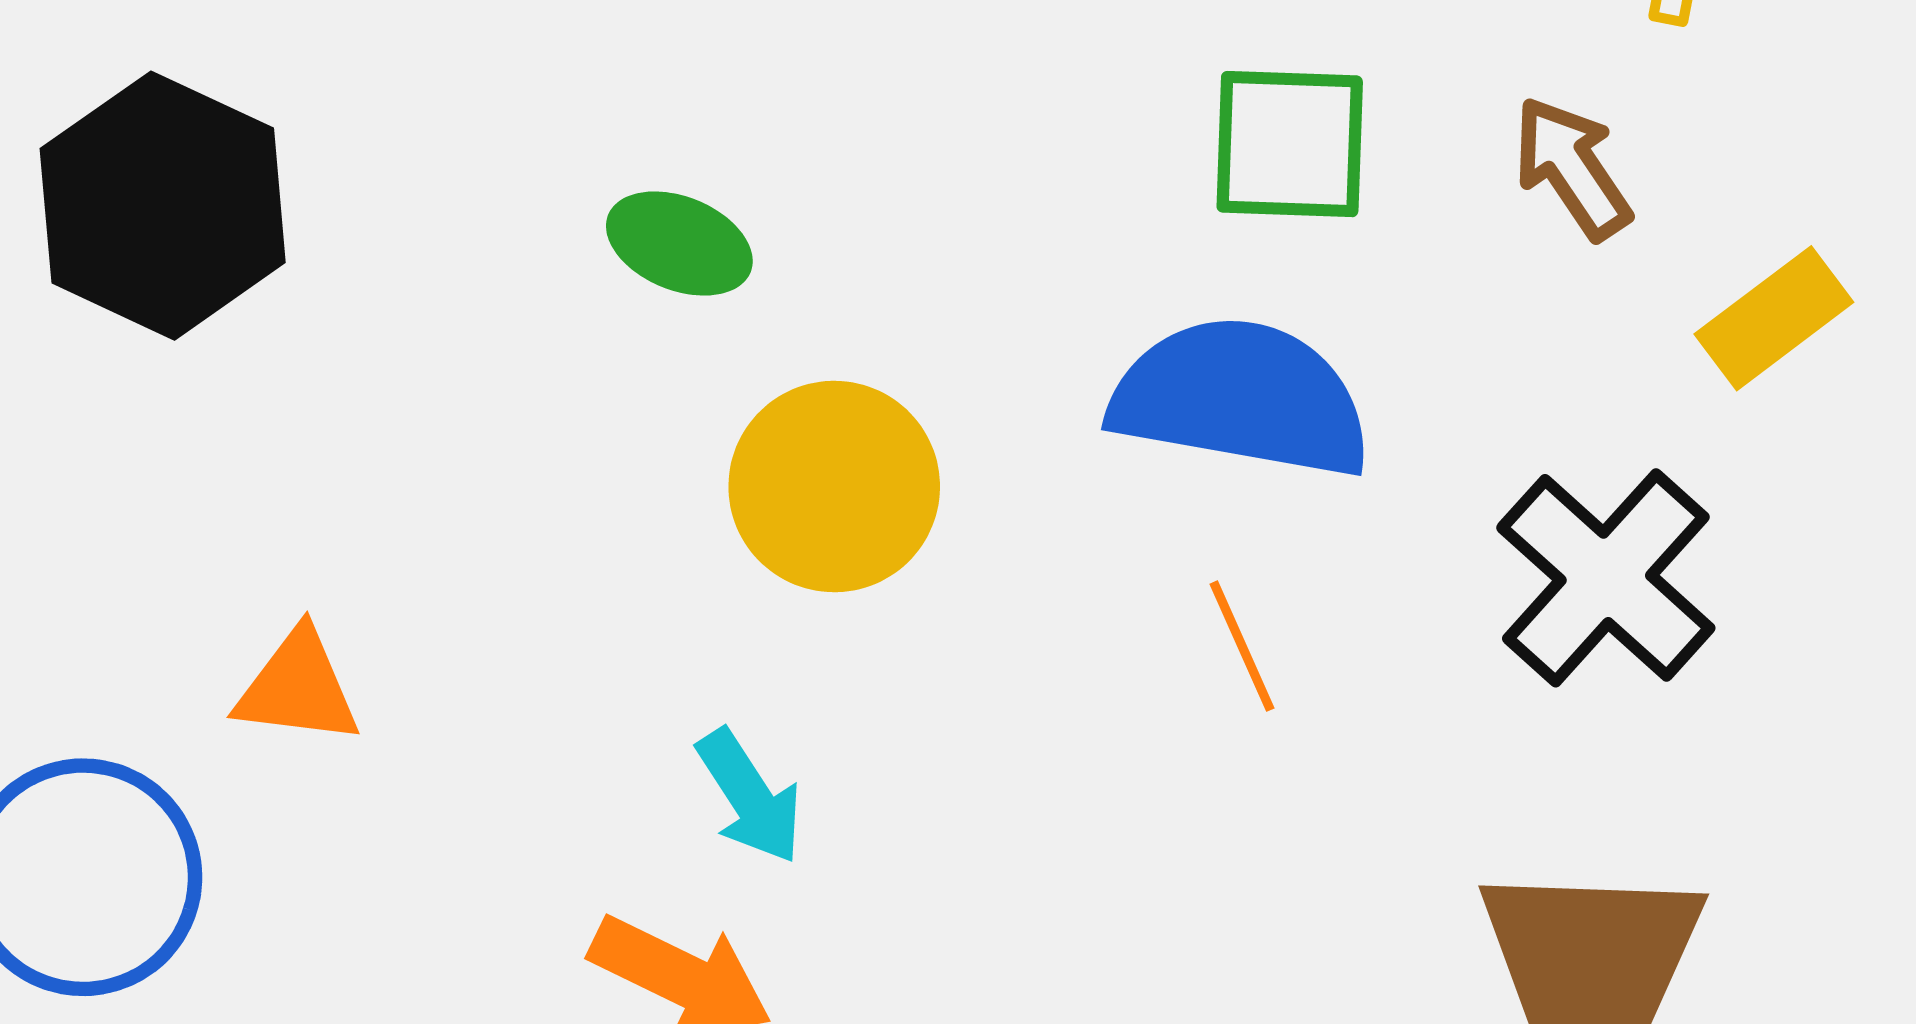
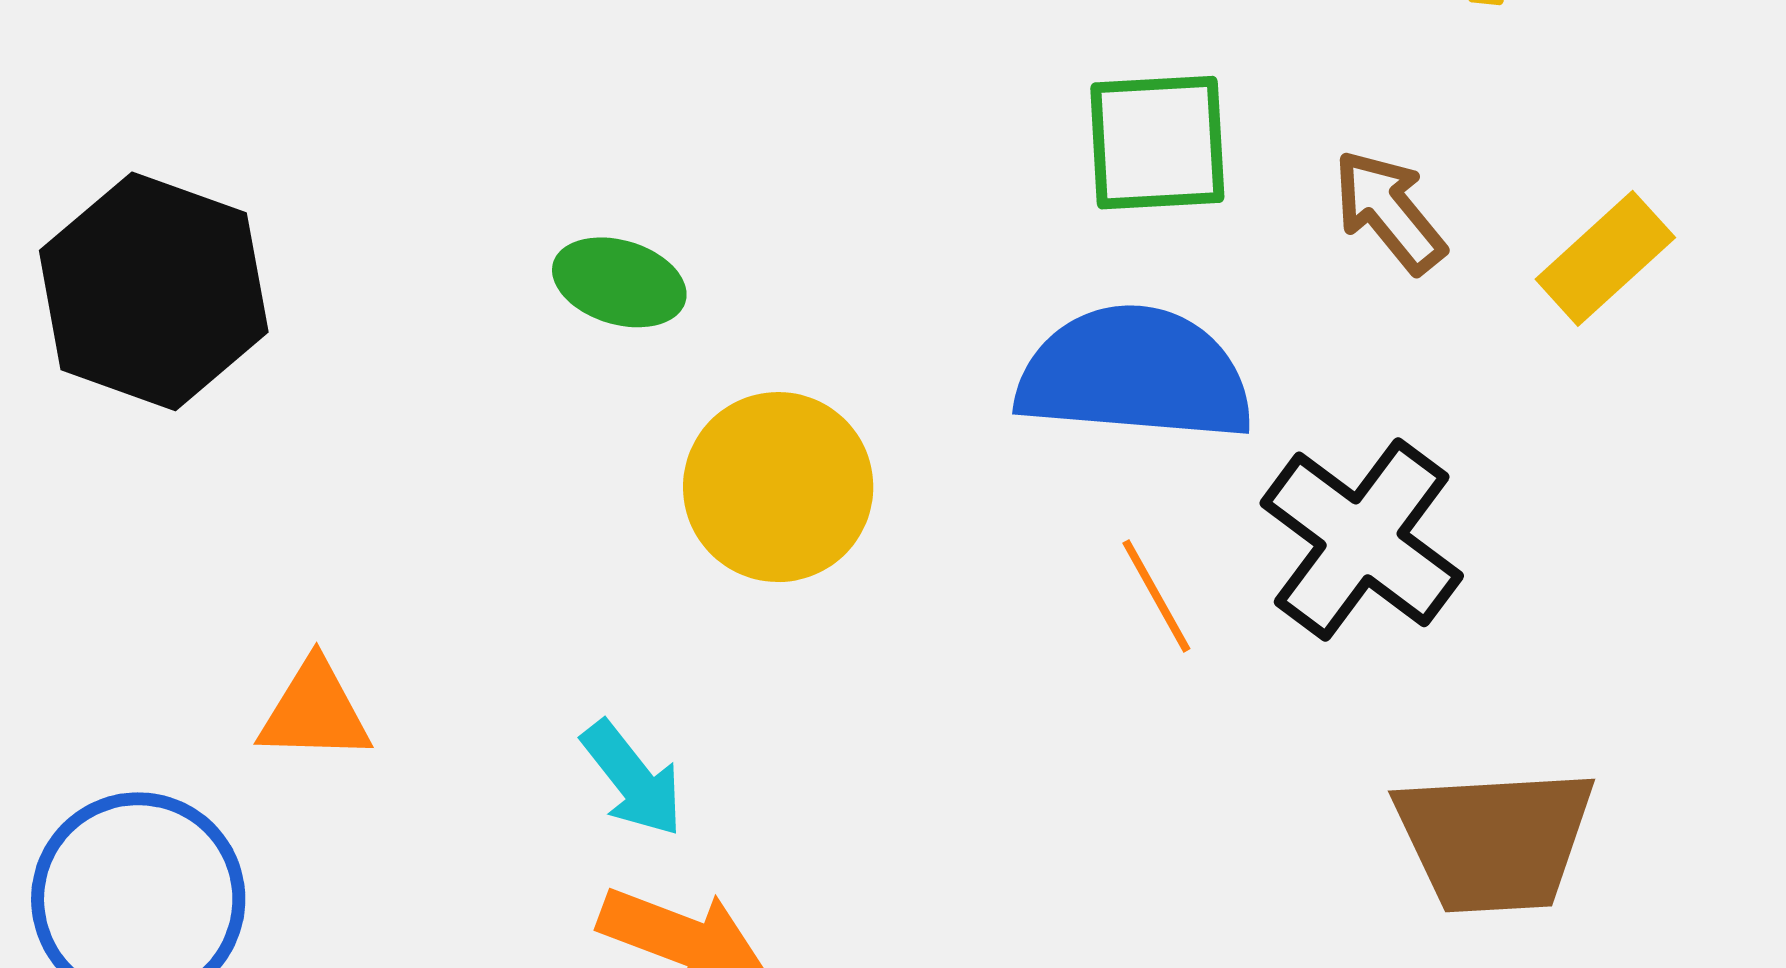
brown arrow: (1572, 168) -> (1389, 211), moved
black cross: (1606, 578) -> (1362, 539), moved
cyan arrow: (750, 797) -> (633, 779), moved

